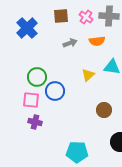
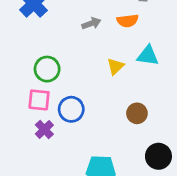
blue circle: (55, 91) -> (71, 109), moved
purple cross: (35, 122) -> (44, 129), turned 32

